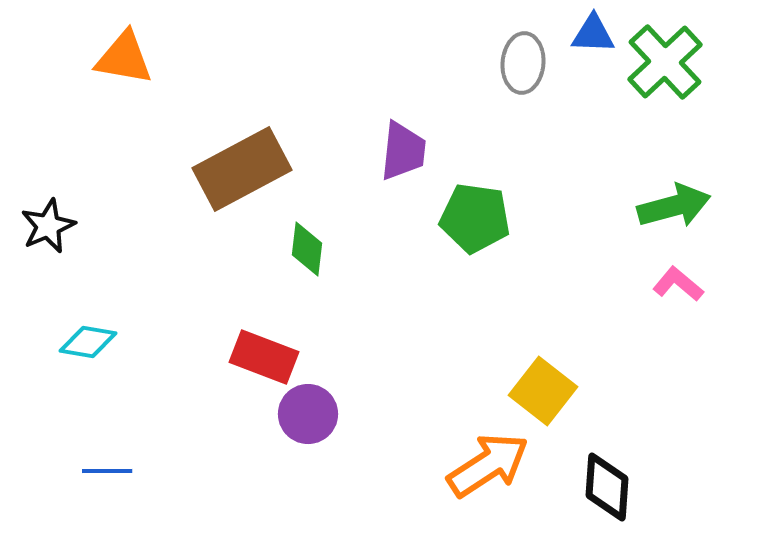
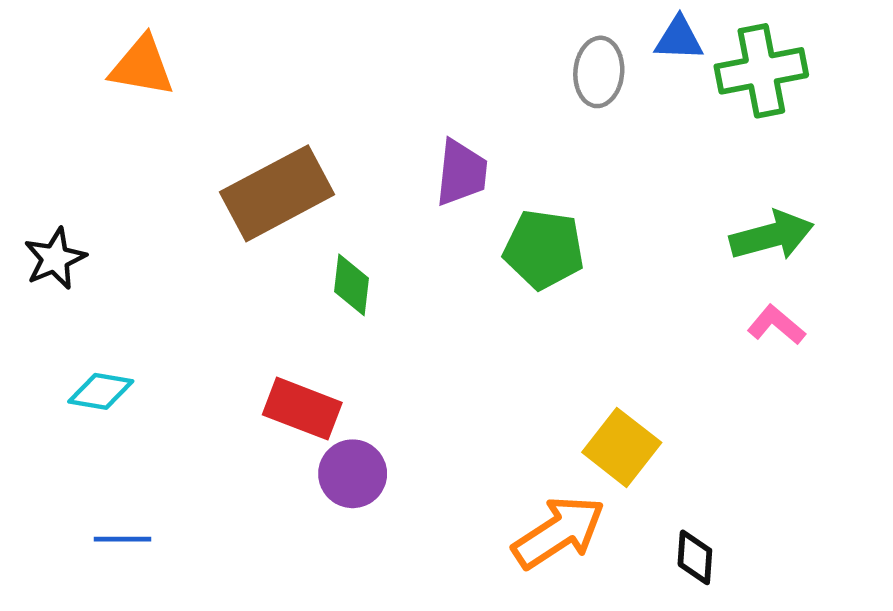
green cross: (665, 62) -> (761, 71), turned 32
black diamond: (607, 487) -> (695, 557), size x0.7

